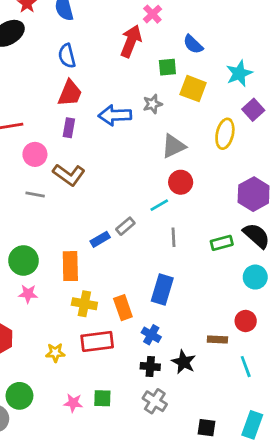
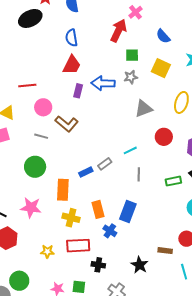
green square: (167, 67) -> (132, 55), moved
purple rectangle: (69, 128) -> (78, 91), moved
red circle: (181, 182) -> (164, 137), moved
green circle: (23, 260) -> (35, 167), moved
pink star: (28, 294) -> (31, 208), size x1.5
orange rectangle: (123, 308) -> (98, 209), moved
blue cross: (151, 335) -> (110, 231), moved
black cross: (150, 367) -> (98, 265), moved

